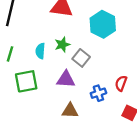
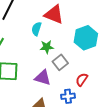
cyan semicircle: (40, 51) -> (36, 29), moved
red semicircle: (121, 83) -> (82, 80), moved

